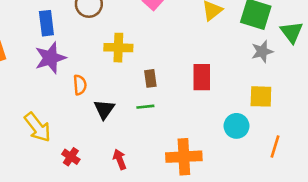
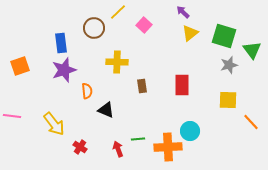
green line: (145, 107) -> (138, 139), moved
black triangle: (104, 109) -> (106, 110), turned -42
cyan circle: (236, 126) -> (190, 131), moved
orange line: (275, 146) -> (251, 122), moved, turned -60

